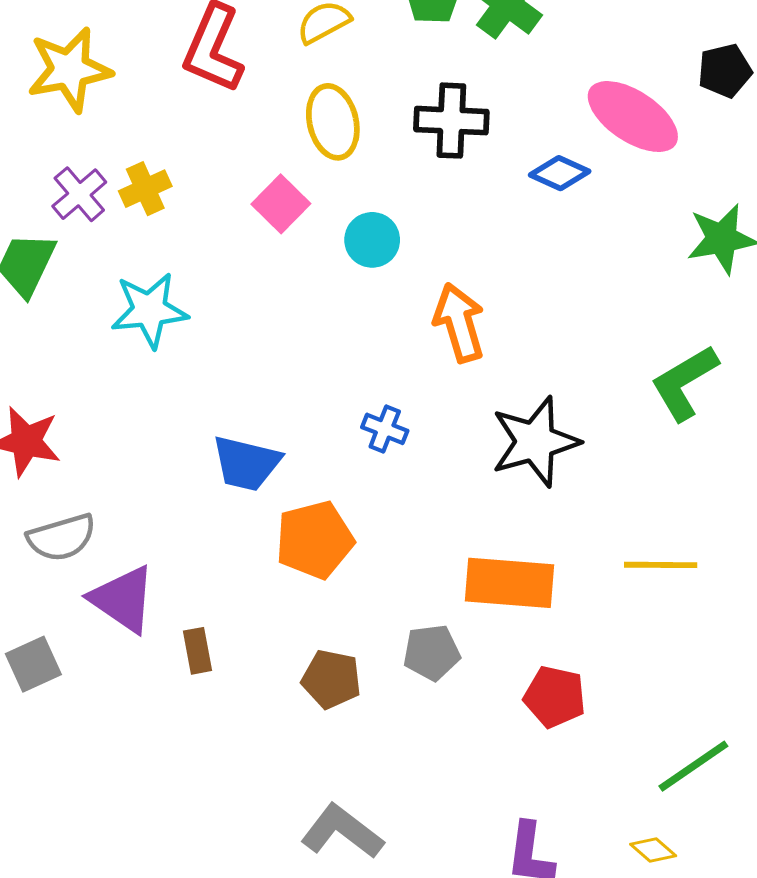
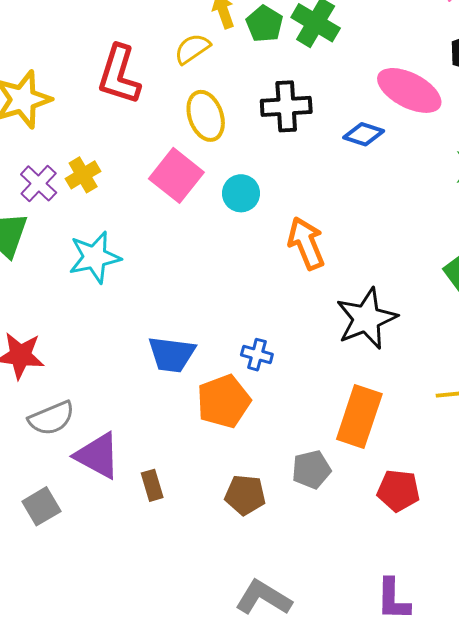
pink square: (281, 204) -> (176, 175), size x1.4
blue cross: (385, 429) -> (257, 355), moved
orange rectangle: (509, 583) -> (359, 417), turned -70

